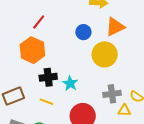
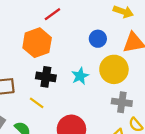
cyan star: (70, 83) -> (80, 76), moved
gray cross: (112, 94) -> (122, 102), moved

